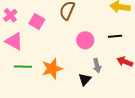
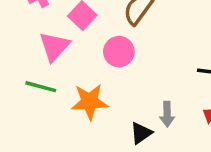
pink circle: (85, 40) -> (119, 52), moved
pink triangle: (14, 41) -> (54, 46), moved, turned 30

